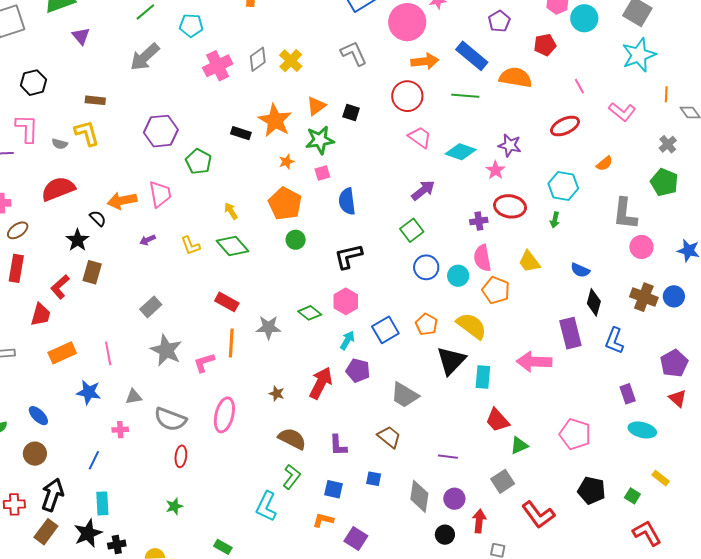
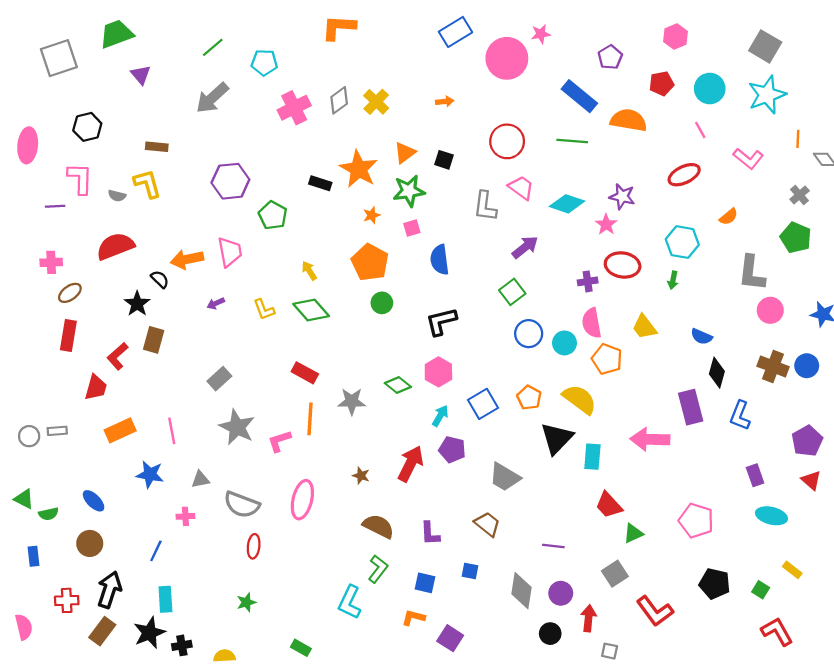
cyan circle: (584, 18) -> (710, 89), moved
gray L-shape: (354, 53) -> (485, 206), moved, turned -148
orange arrow: (425, 61) -> (445, 101), moved, size x0.6

